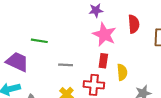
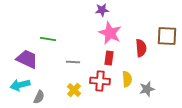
red semicircle: (134, 24) -> (141, 48), moved
yellow semicircle: (122, 72) -> (127, 79), moved

